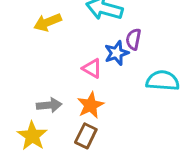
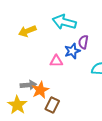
pink triangle: (92, 68) -> (56, 61), turned -32
orange star: (91, 105) -> (40, 90), moved

